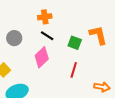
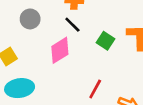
red line: (74, 70) -> (95, 89), moved

